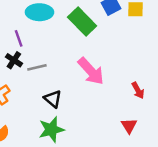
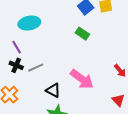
green rectangle: (82, 22) -> (82, 34), moved, size x0.6
pink arrow: (91, 71) -> (82, 79), moved

